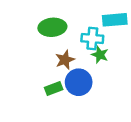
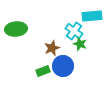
green ellipse: (52, 27) -> (16, 29), moved
cyan cross: (92, 39) -> (74, 31), turned 30

